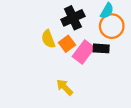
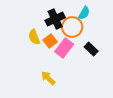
orange circle: (112, 26) -> (72, 27), moved
black rectangle: (101, 48) -> (91, 49), moved, turned 40

